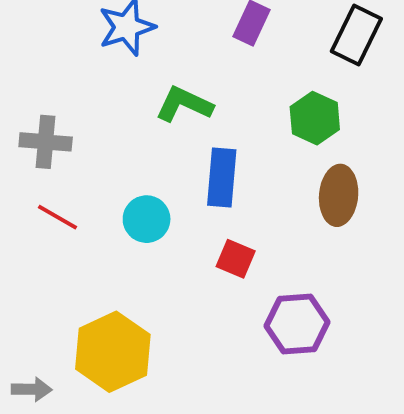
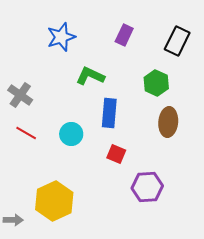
gray cross: (46, 142) -> (20, 95), turned 30

